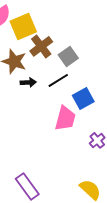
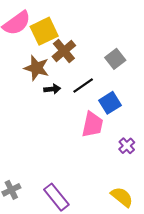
gray square: (68, 56) -> (115, 59), moved

